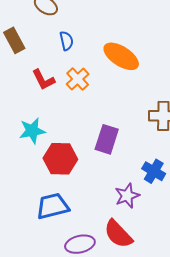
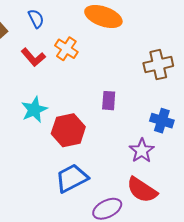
blue semicircle: (66, 41) -> (36, 19), moved
purple rectangle: (107, 139) -> (109, 101), size x0.7

